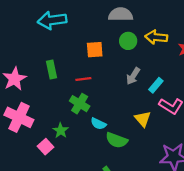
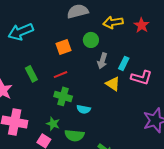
green circle: (128, 41) -> (91, 40), moved
yellow triangle: (143, 119) -> (113, 84), moved
green semicircle: (117, 140) -> (74, 135), moved

